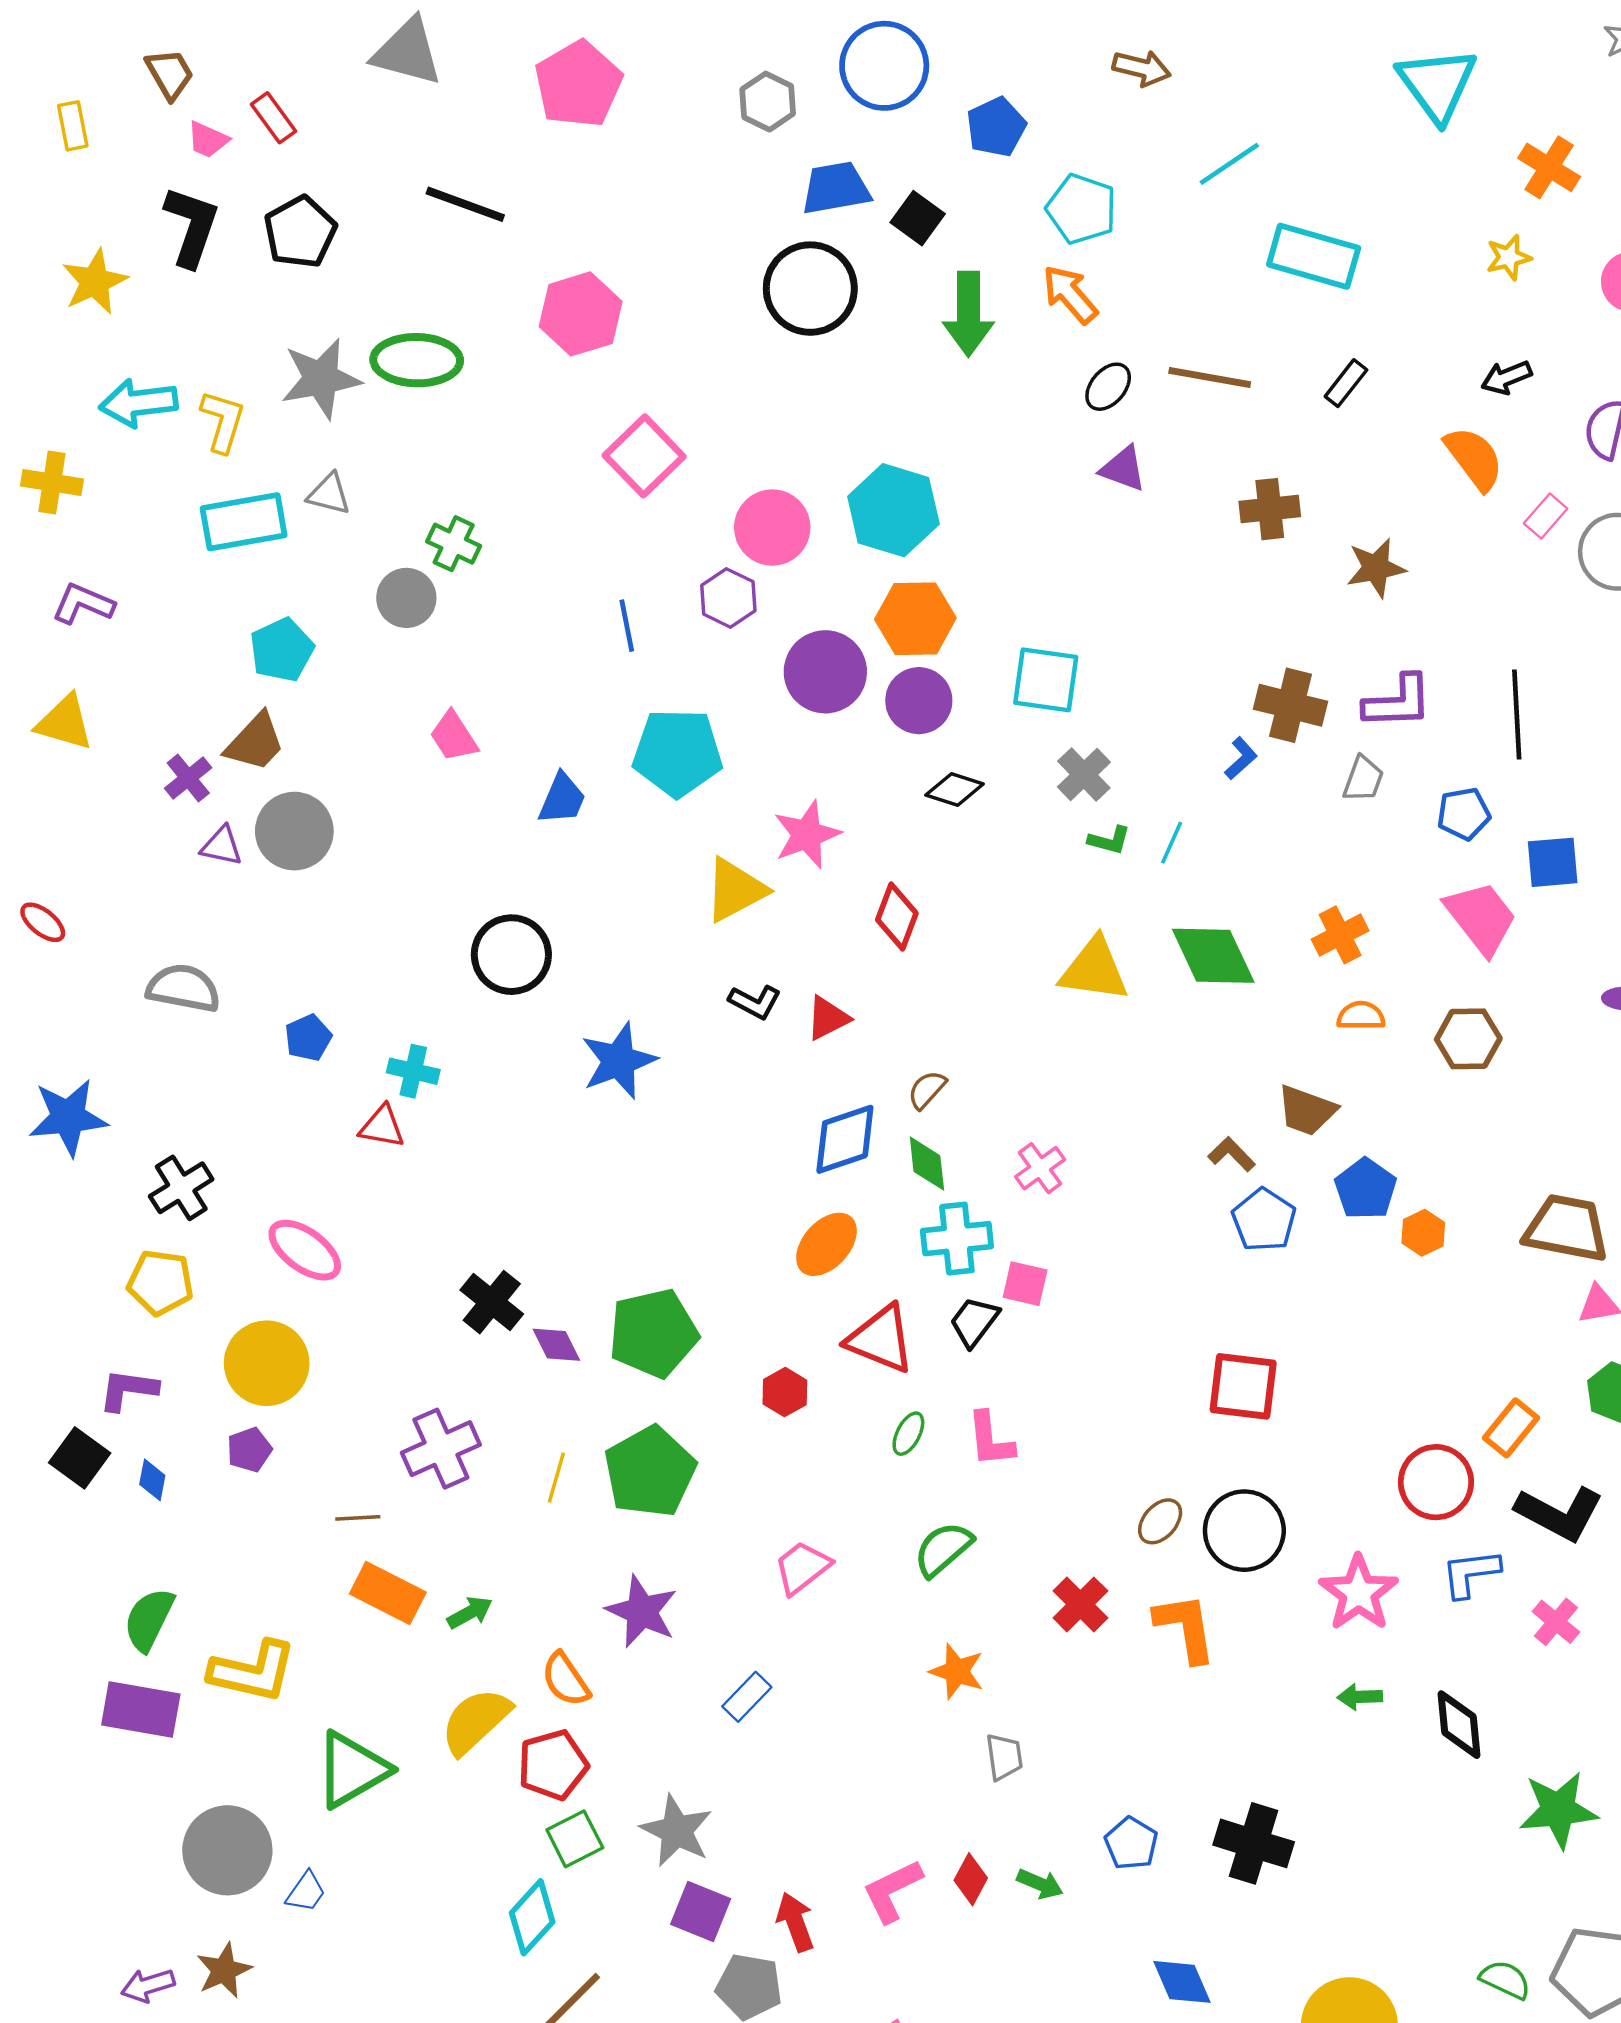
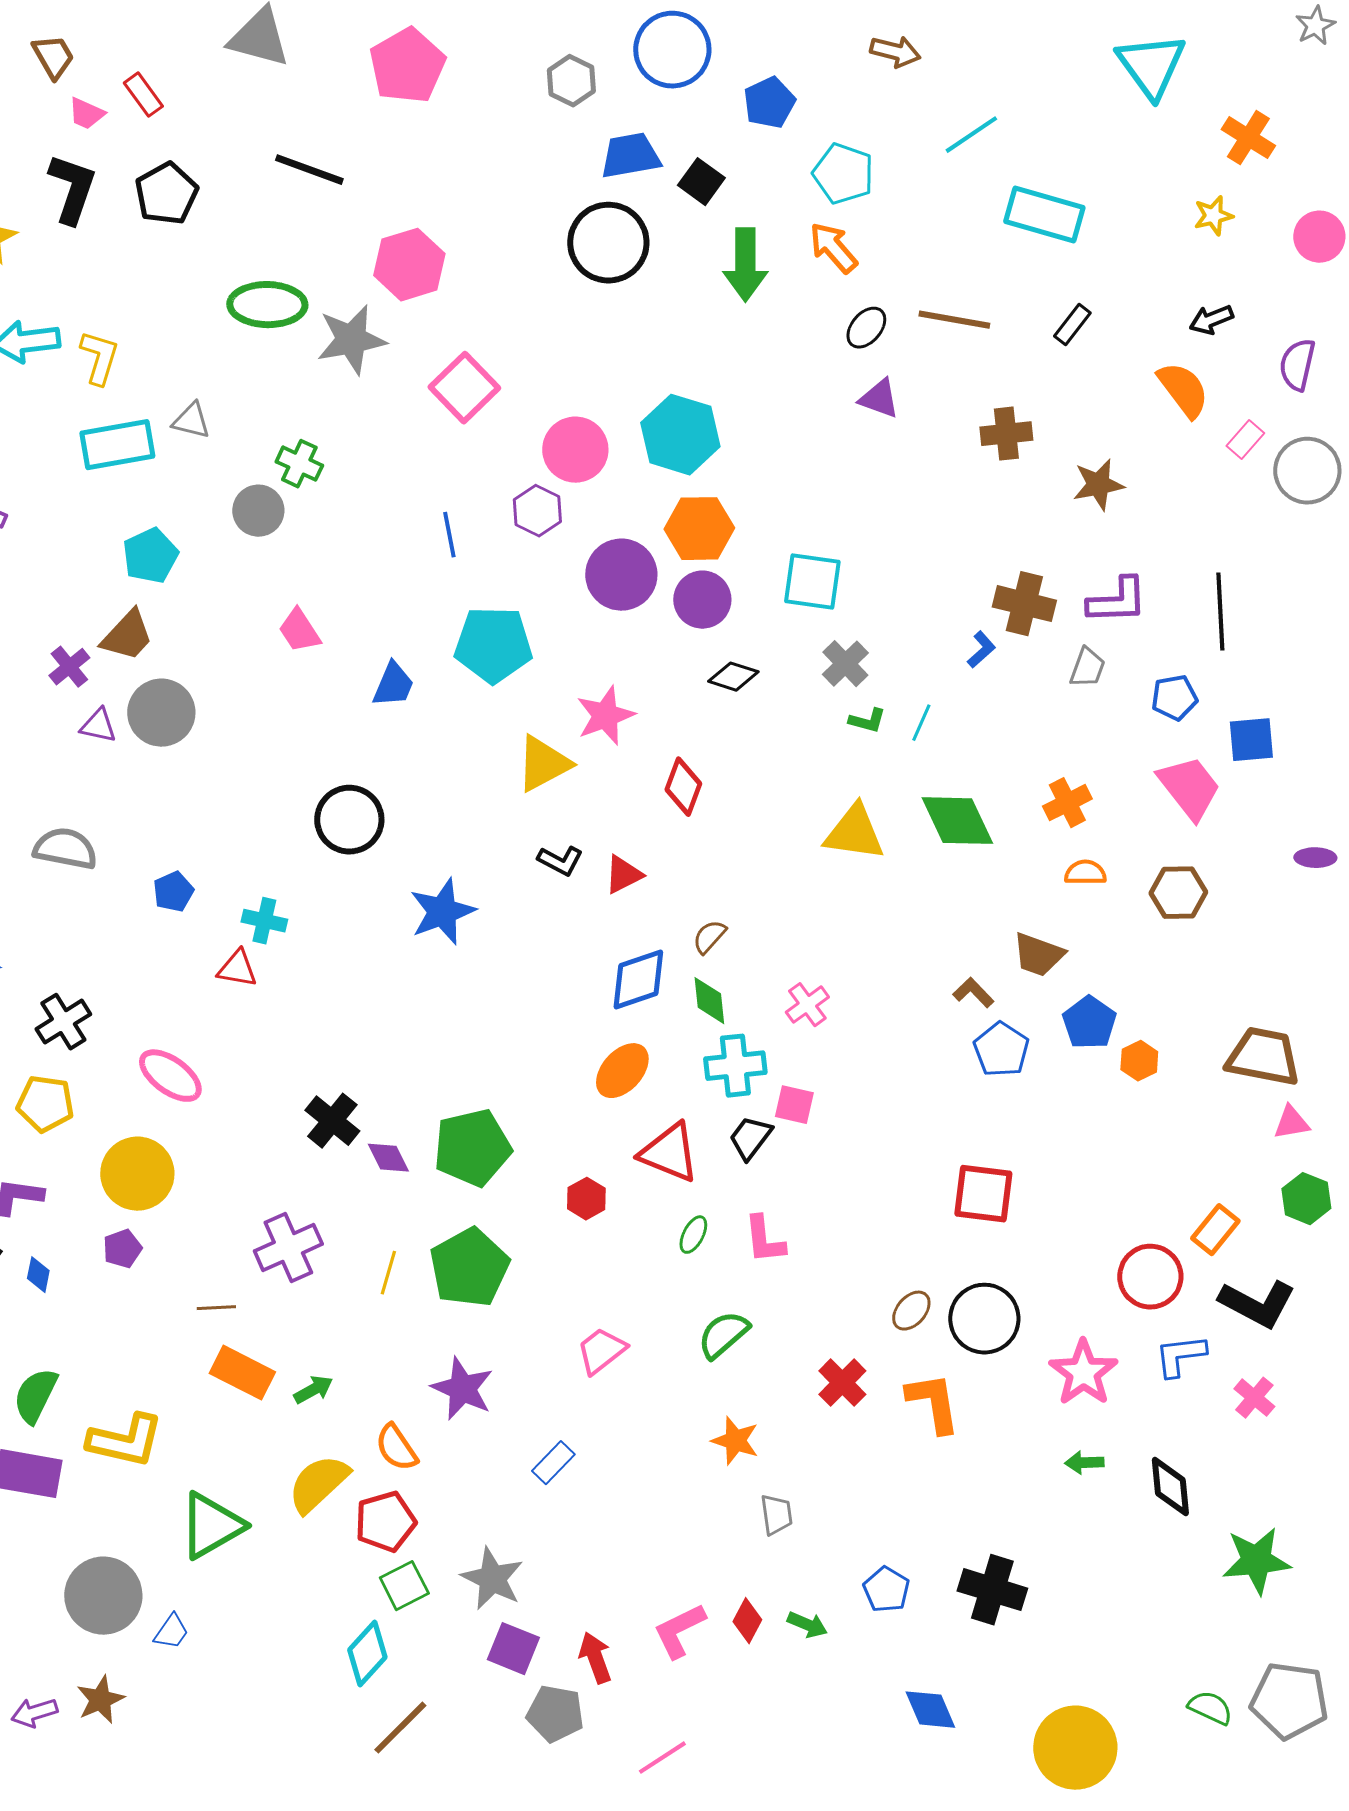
gray star: (321, 379) -> (351, 340), moved

